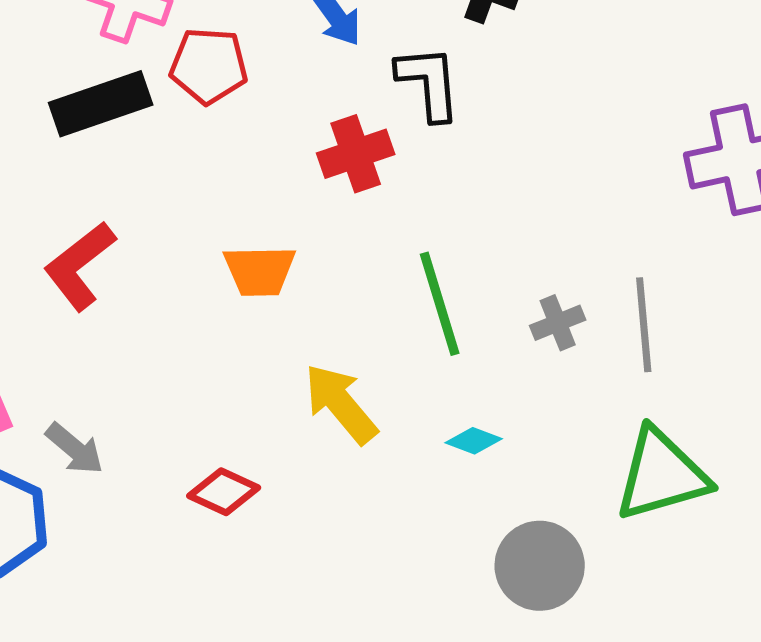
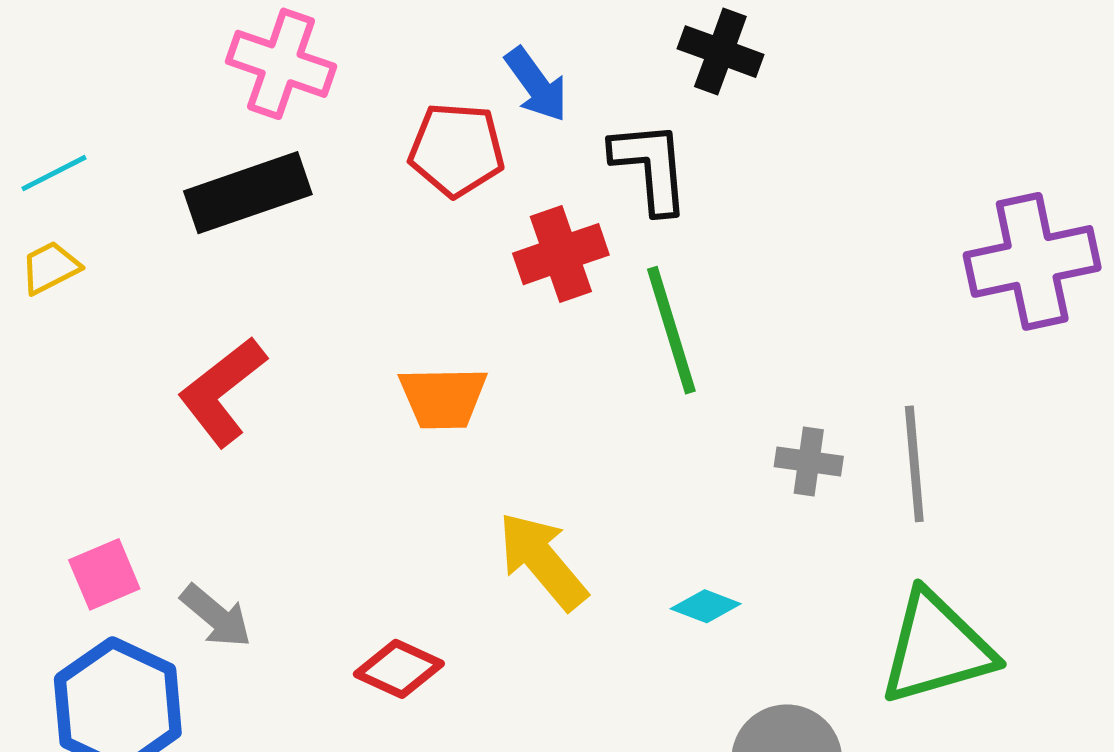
red pentagon: (209, 66) -> (457, 150), moved
green line: (440, 304) -> (671, 330), moved
gray cross: (558, 323) -> (809, 461), turned 30

